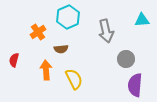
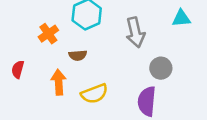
yellow semicircle: (74, 79) -> (94, 94), turned 95
purple semicircle: (135, 85) -> (147, 101), moved

